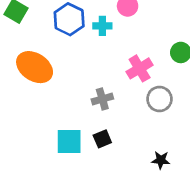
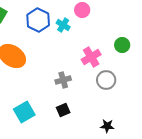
cyan cross: (102, 26) -> (63, 25), turned 32
cyan square: (69, 142) -> (24, 112), moved, turned -30

